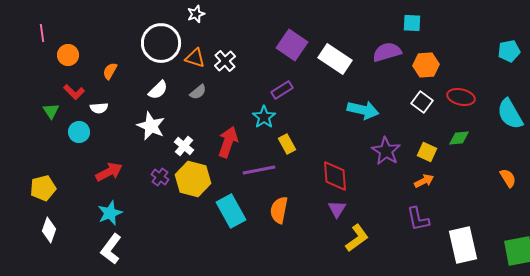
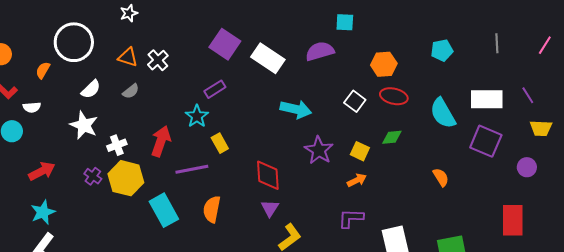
white circle: (161, 43) -> (74, 42), moved
orange hexagon: (426, 65) -> (384, 64), moved
white cross: (184, 146) -> (117, 145), turned 30
purple L-shape: (418, 219) -> (351, 218), turned 104

